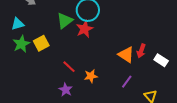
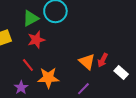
red star: (85, 29) -> (36, 40), moved
orange star: (91, 76) -> (48, 78), size x1.5

